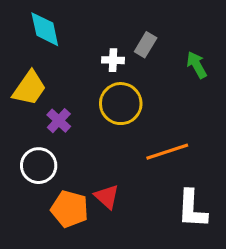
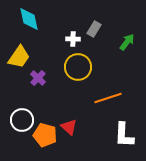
green arrow: (197, 65) -> (127, 42), turned 66
white circle: (39, 166) -> (22, 120), moved

